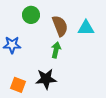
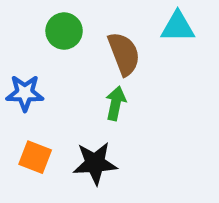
cyan triangle: (86, 28) -> (178, 27), moved
orange square: (18, 85) -> (35, 157), moved

